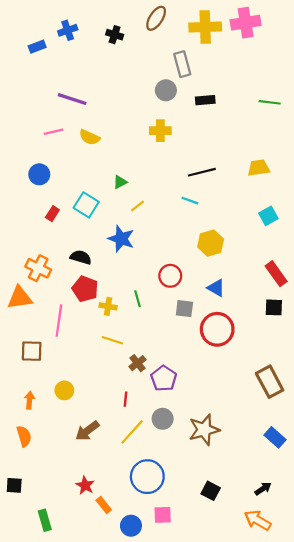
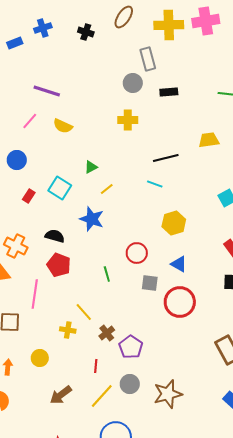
pink line: (53, 132) -> (30, 121), turned -36
yellow trapezoid: (259, 168) -> (209, 140), moved
yellow cross: (108, 306) -> (68, 330), moved
yellow line: (112, 340) -> (84, 312), turned 30

